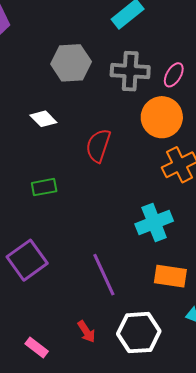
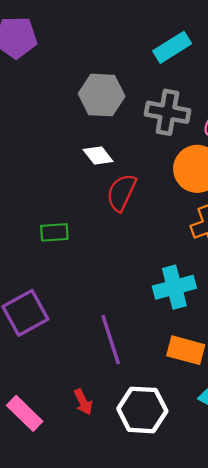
white diamond: (43, 119) -> (98, 156), moved
pink rectangle: (37, 348) -> (25, 413), size x1.4

